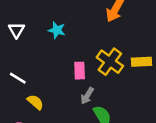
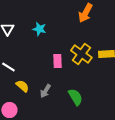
gray arrow: (87, 96) -> (45, 91), moved

